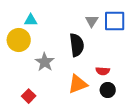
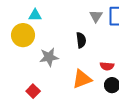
black semicircle: (77, 45) -> (81, 40), size x0.7
gray star: (45, 62) -> (49, 57), turned 30

